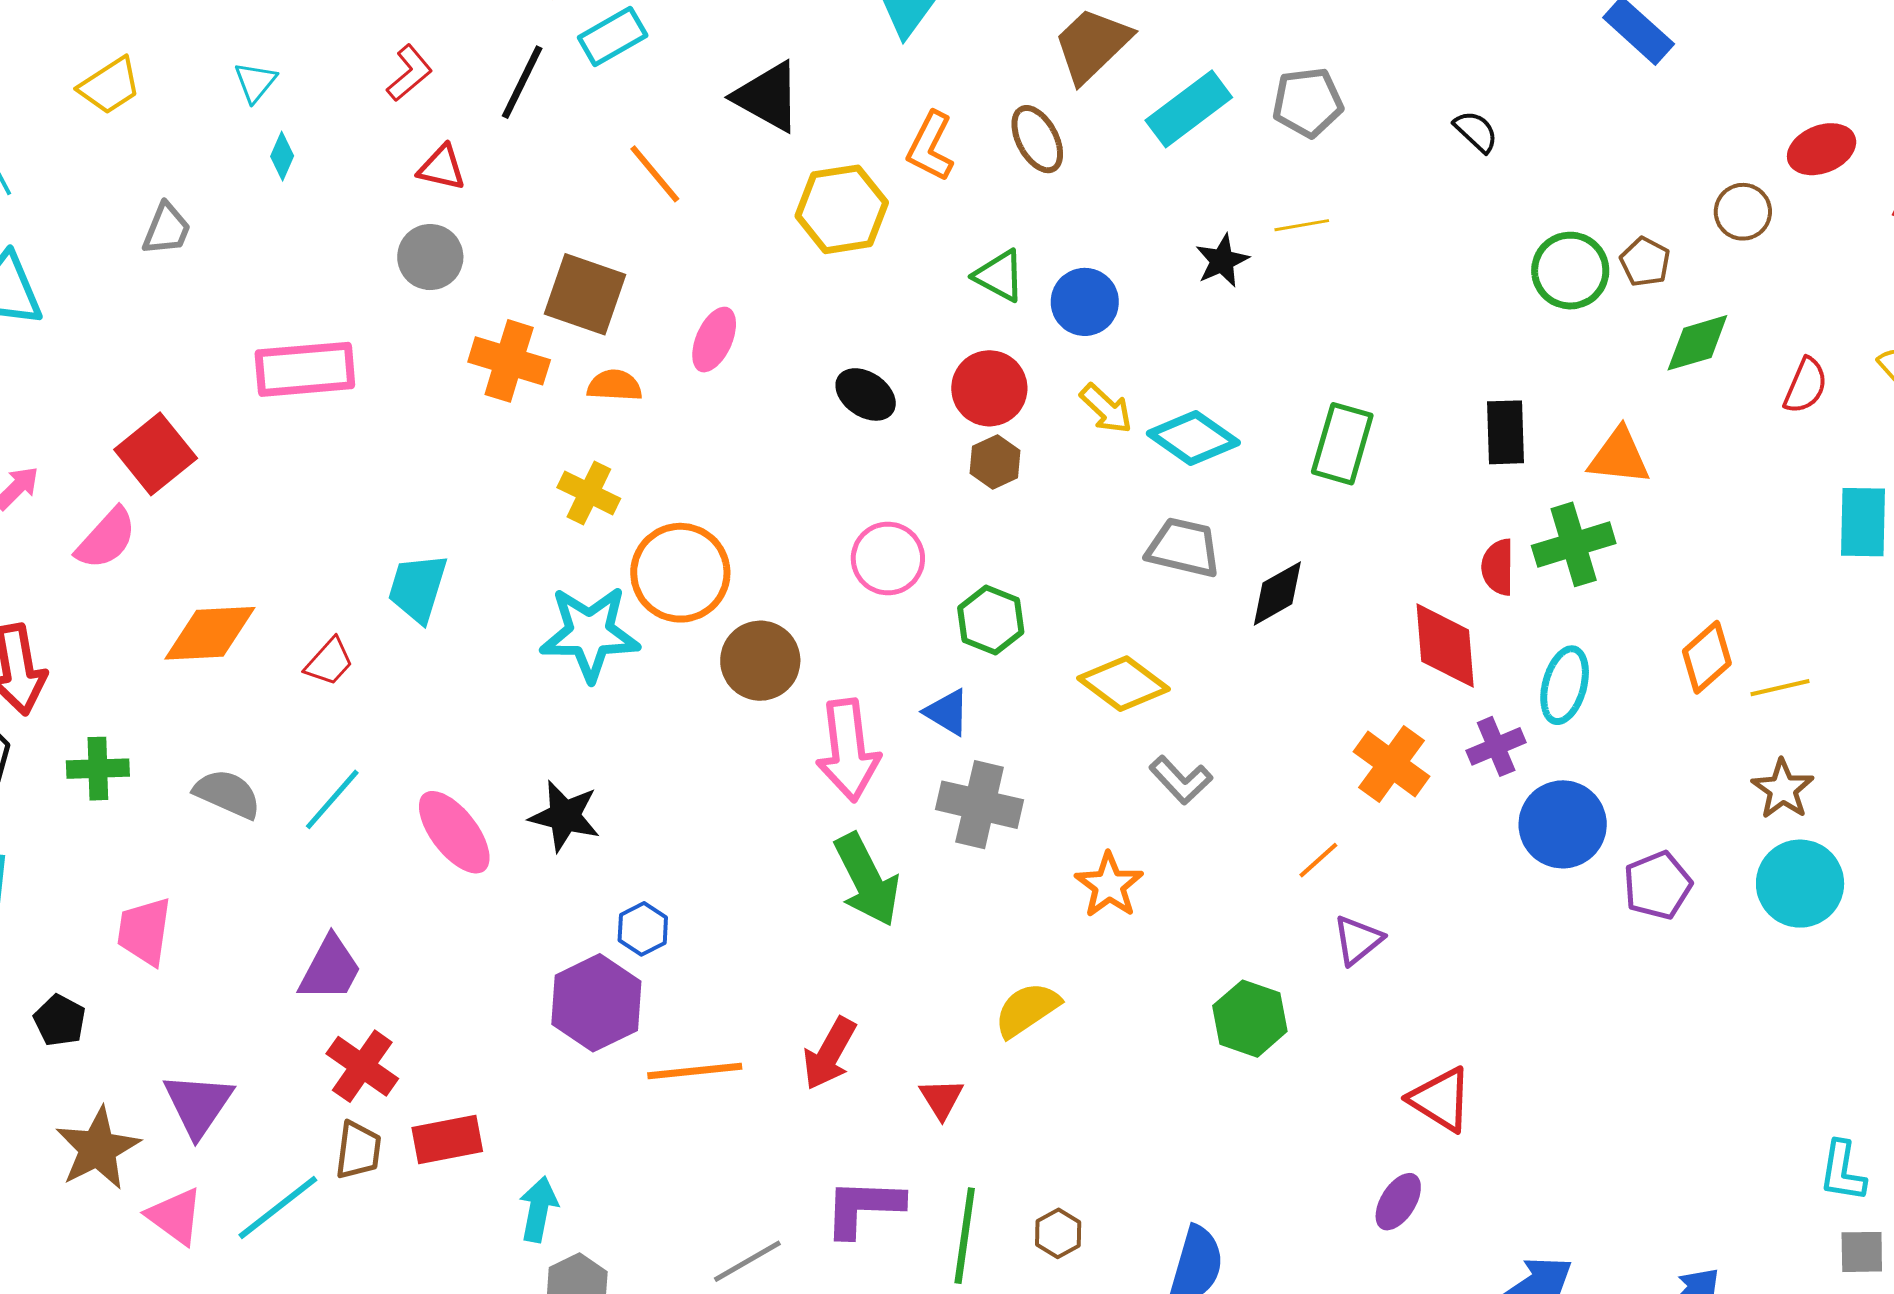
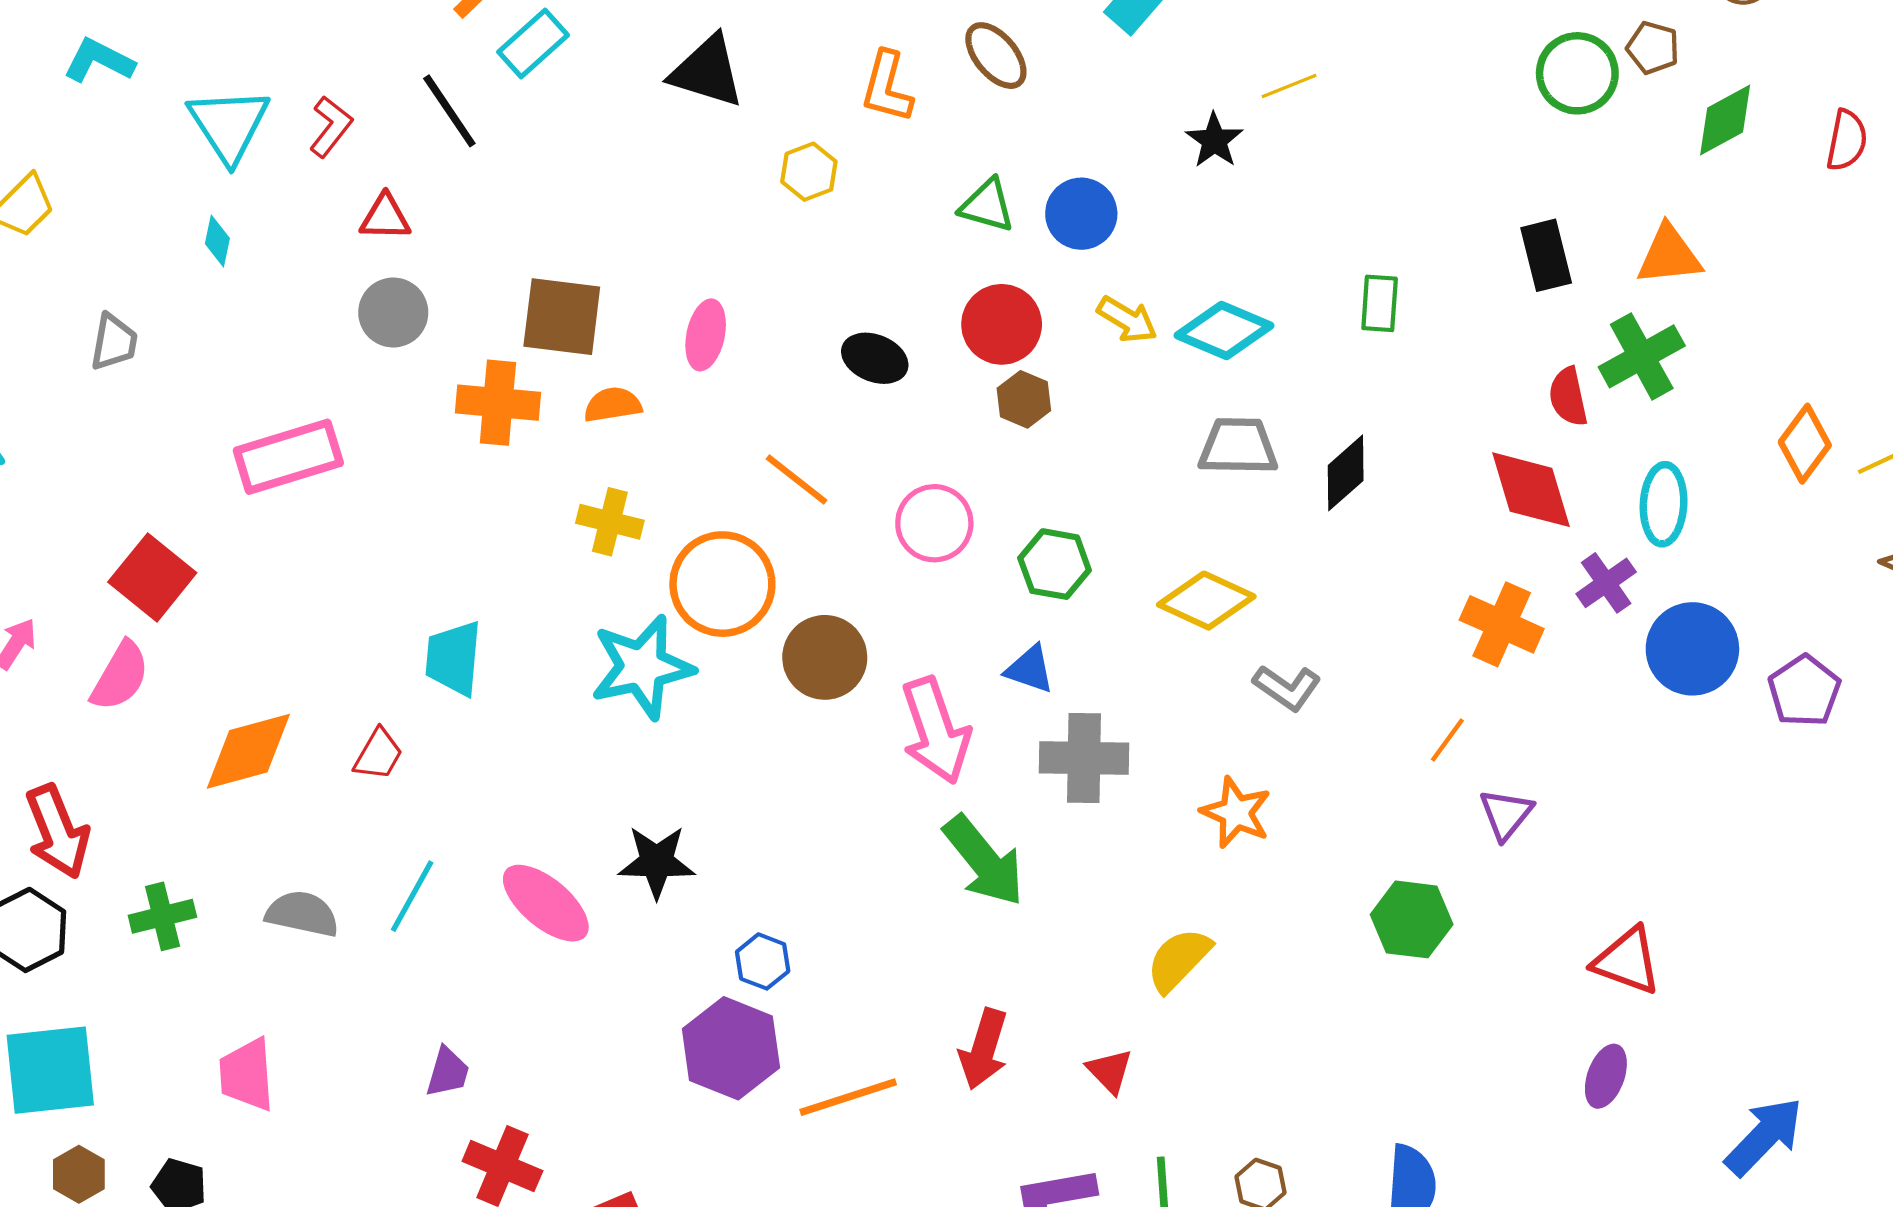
cyan triangle: (255, 82) -> (229, 125), moved, size x1.8
black line: (522, 82) -> (449, 111), turned -48
orange line: (655, 174) -> (797, 479), moved
yellow hexagon: (842, 209) -> (809, 172), size x0.6
green rectangle: (1342, 444) -> (1380, 303), size x0.7
purple trapezoid: (330, 969) -> (448, 1072), size x0.7

